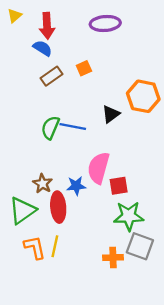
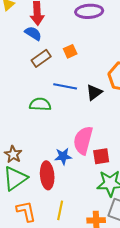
blue line: (73, 126) -> (65, 86), moved
green semicircle: (50, 128) -> (40, 104), turned 70
brown star: (43, 184) -> (13, 154), moved
yellow line: (55, 246) -> (60, 210), moved

